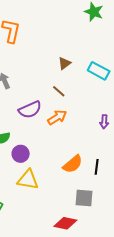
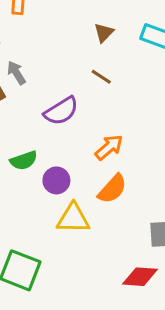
orange arrow: (57, 117) -> (109, 147), moved
orange semicircle: (73, 164) -> (112, 189), moved

